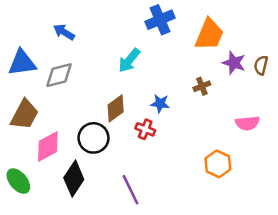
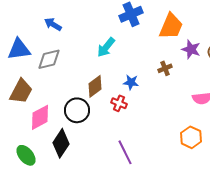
orange hexagon: (218, 164) -> (191, 137), moved
green ellipse: (18, 181) -> (26, 155), moved
purple line: (130, 190) -> (125, 152), moved

